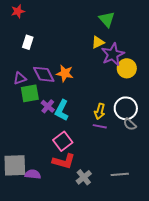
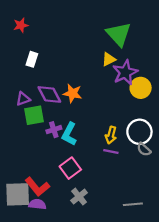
green triangle: (107, 19) -> (119, 34), size x1.4
purple cross: (48, 106) -> (54, 130), turned 32
red L-shape: (64, 161) -> (37, 187), moved, turned 35
gray cross: (84, 177) -> (79, 197), moved

